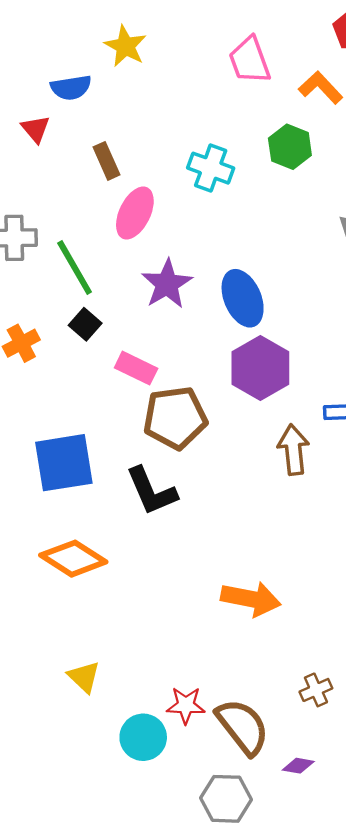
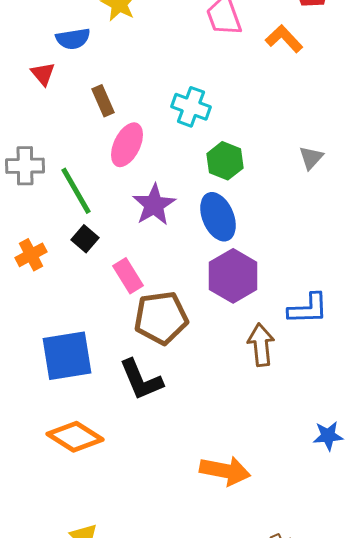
green hexagon: (290, 147) -> (225, 161), moved
pink rectangle: (136, 368) -> (128, 276), turned 32

